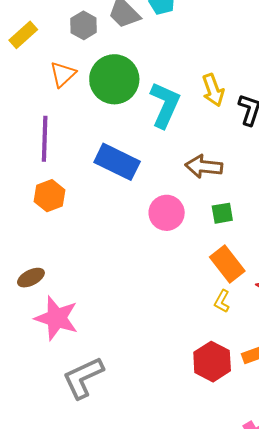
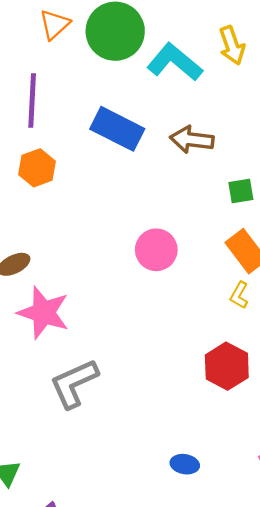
cyan L-shape: (165, 105) -> (175, 62), turned -75
brown arrow: (204, 166) -> (192, 140), moved
pink circle: (167, 213) -> (156, 250), moved

